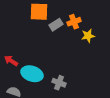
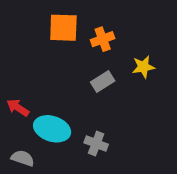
orange cross: (74, 22) -> (103, 39), moved
gray rectangle: (56, 25) -> (103, 82), moved

